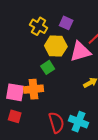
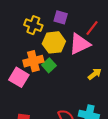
orange cross: (33, 89) -> (33, 61), moved
pink square: (15, 92) -> (19, 77), moved, turned 30

